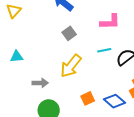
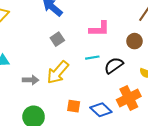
gray arrow: (40, 83) -> (31, 80), moved
orange square: (88, 98) -> (74, 106), turned 32

